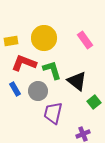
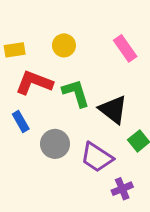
yellow circle: (44, 38) -> (64, 45), size x0.6
gray circle: (38, 91) -> (55, 144), moved
purple trapezoid: (53, 113) -> (97, 157), moved, turned -70

